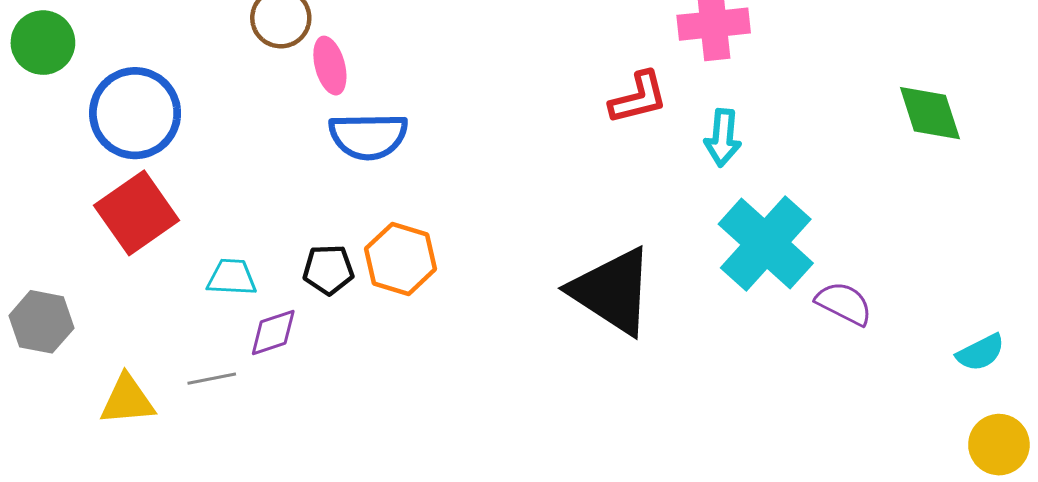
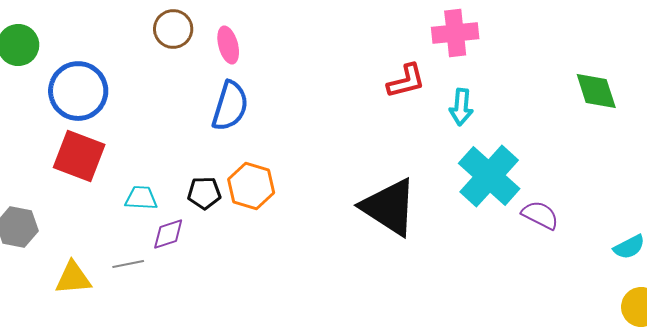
pink ellipse: (330, 66) -> (228, 45), moved
blue semicircle: (368, 136) -> (230, 106), turned -72
red square: (137, 213) -> (79, 156), turned -34

